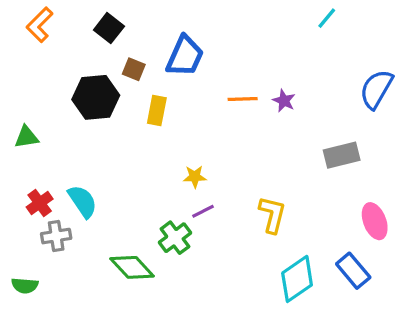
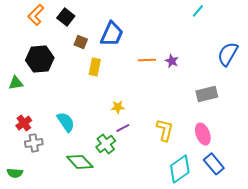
orange L-shape: (40, 25) -> (36, 15), moved
black hexagon: (96, 97) -> (40, 59), moved
cyan semicircle: (83, 201) -> (66, 122), moved
pink ellipse: (375, 221) -> (203, 134), moved

